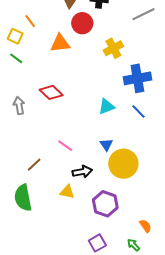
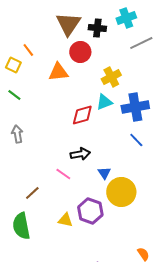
green line: (16, 58) -> (14, 95), moved
red diamond: (51, 92) -> (82, 115), moved, turned -60
cyan triangle: (106, 106) -> (104, 102), moved
black arrow: (82, 172) -> (80, 154), moved
purple hexagon: (105, 204) -> (90, 211), moved

